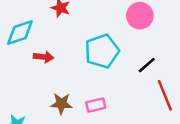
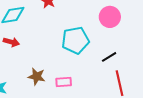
red arrow: (44, 57) -> (11, 42), moved

